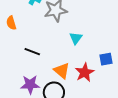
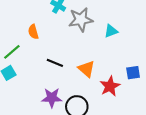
cyan triangle: (76, 38) -> (111, 31), moved, turned 32
orange triangle: (62, 71) -> (86, 69), moved

